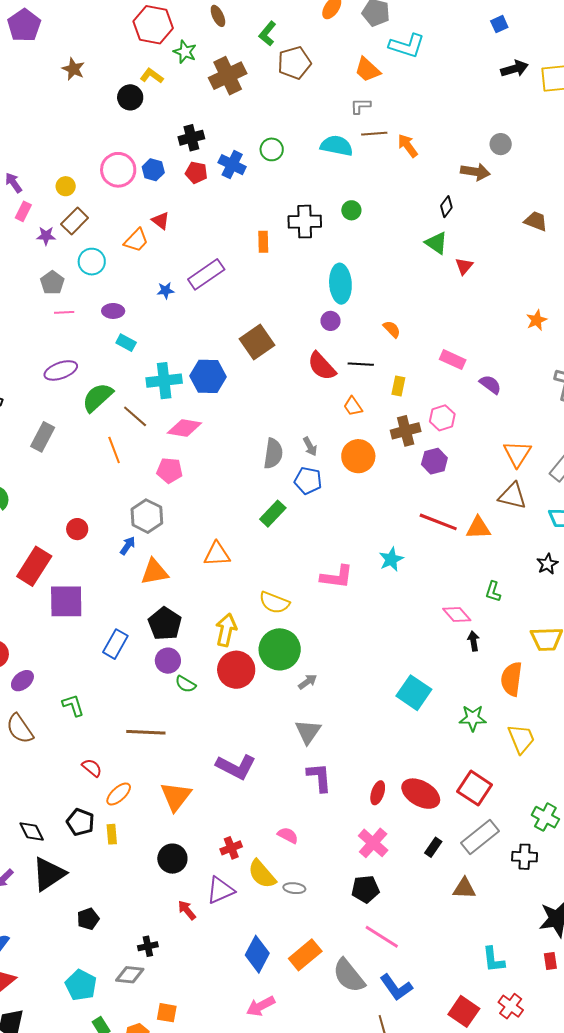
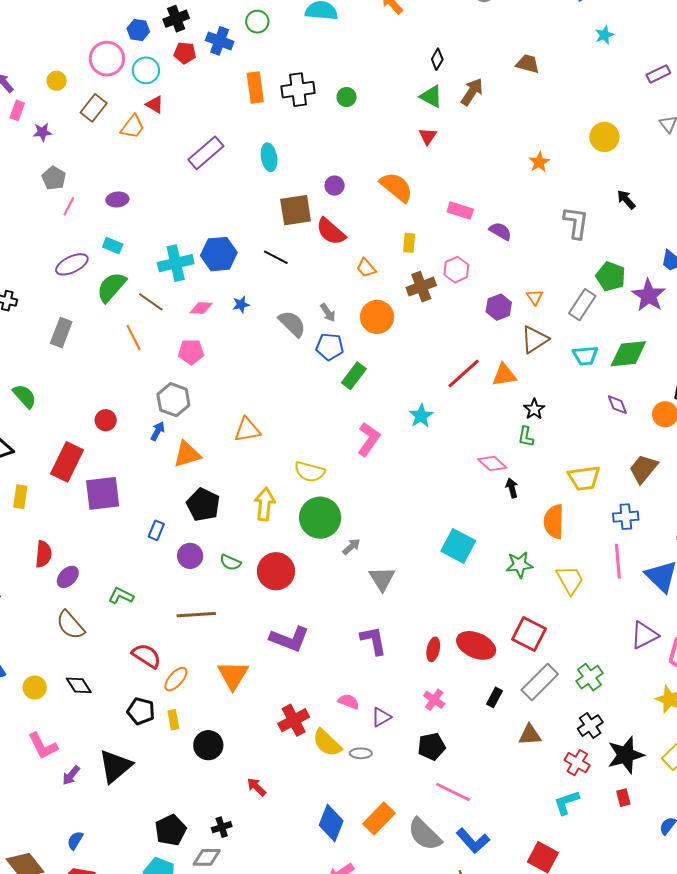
blue hexagon: (153, 170) -> (138, 30), moved
brown arrow: (475, 172) -> (472, 92), moved, turned -60
green circle: (351, 210) -> (346, 97), moved
brown rectangle: (75, 221) -> (94, 108), moved
orange rectangle: (263, 242) -> (255, 87), moved, size x1.4
cyan circle: (92, 262) -> (146, 70), moved
red triangle: (464, 266) -> (428, 136), moved
cyan ellipse: (340, 284) -> (269, 157), moved, size x0.7
blue star: (166, 290) -> (241, 305), moved
pink line: (64, 312) -> (69, 206), turned -54
orange semicircle: (392, 329) -> (396, 187), size x1.8
brown square: (257, 342) -> (296, 210), moved, turned 32
cyan rectangle: (126, 343) -> (113, 246), moved
black line: (361, 364) -> (276, 257), moved, turned 30
pink diamond: (184, 428) -> (201, 308), size x0.7
gray semicircle: (273, 454) -> (292, 324), turned -48
orange triangle: (517, 454) -> (535, 297), size x0.6
purple hexagon: (434, 461) -> (499, 307), moved
brown triangle: (512, 496) -> (535, 339), turned -40
green rectangle: (273, 514) -> (354, 376), moved
red line: (438, 522) -> (464, 374), turned -57
black star: (547, 564) -> (534, 409), moved
pink L-shape: (337, 577) -> (369, 439), turned -56
blue rectangle: (115, 644) -> (156, 530), size x0.7
purple circle: (168, 661) -> (190, 556), moved
red circle: (236, 670) -> (276, 571), moved
green L-shape: (73, 705) -> (121, 596), turned -40
gray triangle: (308, 732) -> (382, 579), moved
red semicircle: (92, 768) -> (146, 656), size x1.4
green cross: (545, 817) -> (590, 677), moved, turned 32
black diamond: (32, 831) -> (79, 685), moved
pink cross: (373, 843) -> (434, 700), size x0.7
red cross: (231, 848) -> (294, 720), size x1.4
black cross: (525, 857) -> (590, 726), moved, turned -30
black circle: (172, 859) -> (208, 745), moved
purple triangle: (220, 890) -> (381, 717), moved, size x0.7
black pentagon: (88, 919) -> (171, 830), moved, size x1.4
cyan L-shape: (493, 960) -> (567, 802), turned 84
red cross: (511, 1006) -> (577, 763), moved

